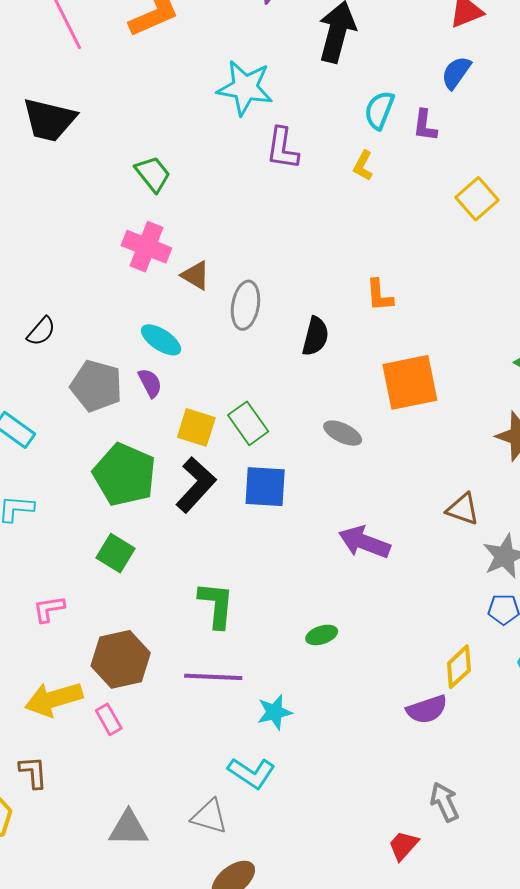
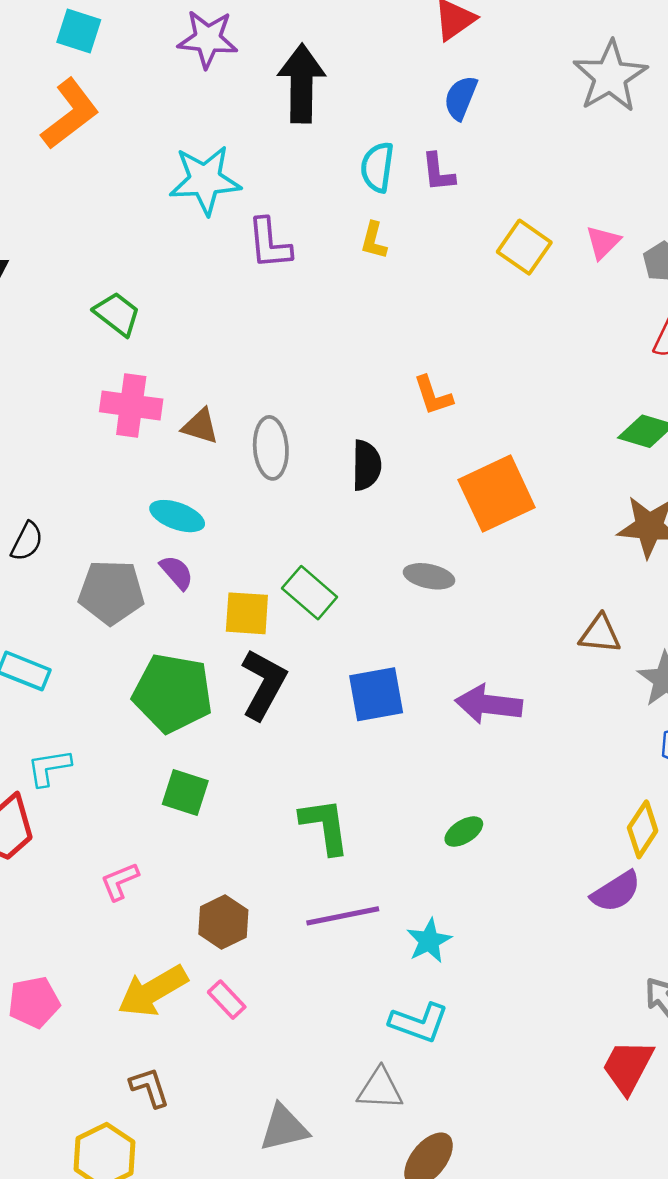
blue square: (265, 487) -> (376, 694), moved
brown hexagon: (121, 659) -> (223, 922), size x0.7
red trapezoid: (403, 846) -> (628, 1067), size x1.4

